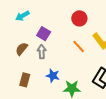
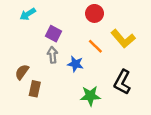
brown semicircle: (22, 49) -> (22, 72), moved
blue star: (53, 76) -> (75, 64), moved

